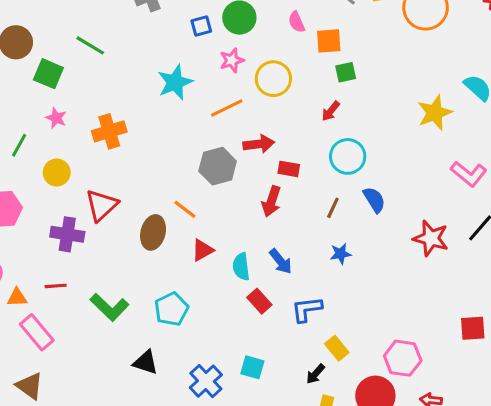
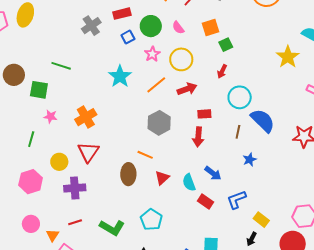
pink semicircle: (296, 22) -> (178, 28), moved
red arrow: (259, 144) -> (187, 89), moved
yellow circle: (57, 173) -> (59, 162), moved
blue semicircle: (374, 200) -> (263, 121), size x1.5
red triangle: (101, 205) -> (88, 152), moved
orange triangle: (17, 297) -> (53, 235), turned -40

